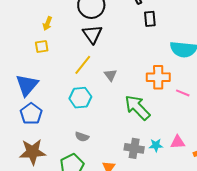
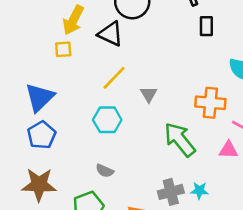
yellow arrow: (47, 23) -> (73, 20), size x1.6
black triangle: (92, 34) -> (110, 34), moved, turned -35
pink triangle: (178, 142) -> (228, 150), moved
gray cross: (134, 148) -> (171, 192), turned -30

